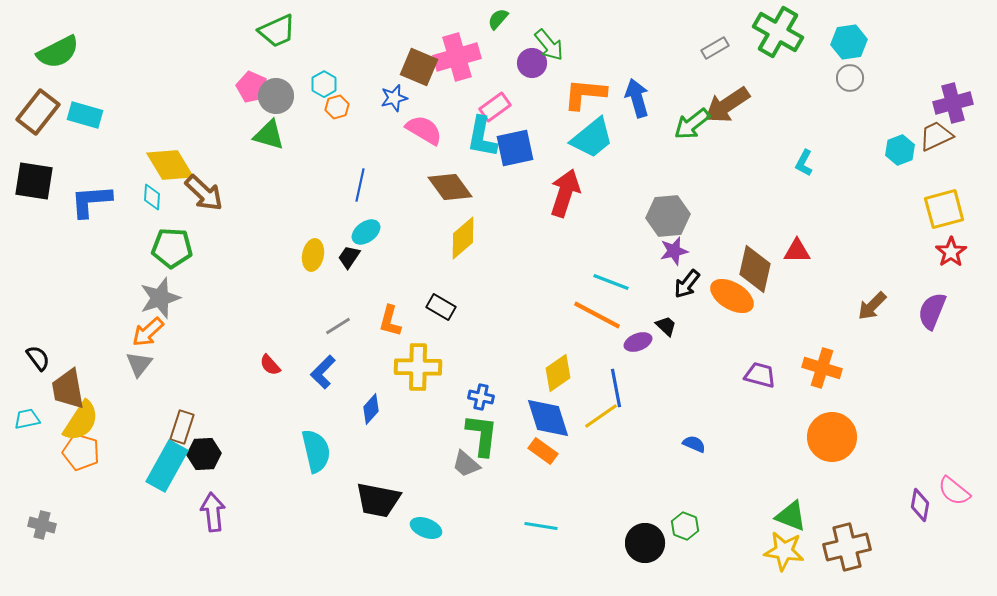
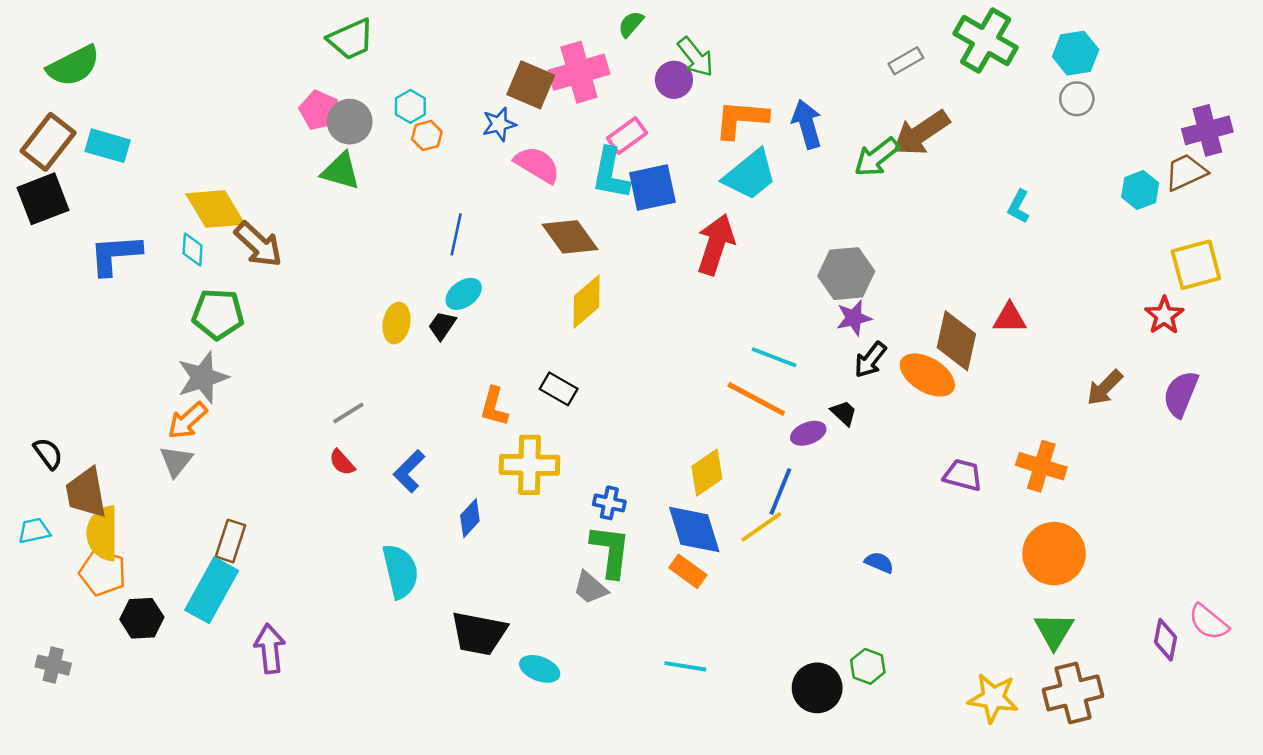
black square: (34, 181) -> (43, 199), moved, turned -30
red star: (951, 252) -> (1164, 315), moved
gray line: (338, 326) -> (348, 413), moved
blue line: (616, 388) -> (780, 492), turned 33
yellow semicircle: (81, 421) -> (103, 533), turned 147
black hexagon: (204, 454) -> (142, 618), moved
green triangle: (791, 516) -> (1054, 631), moved, turned 40

